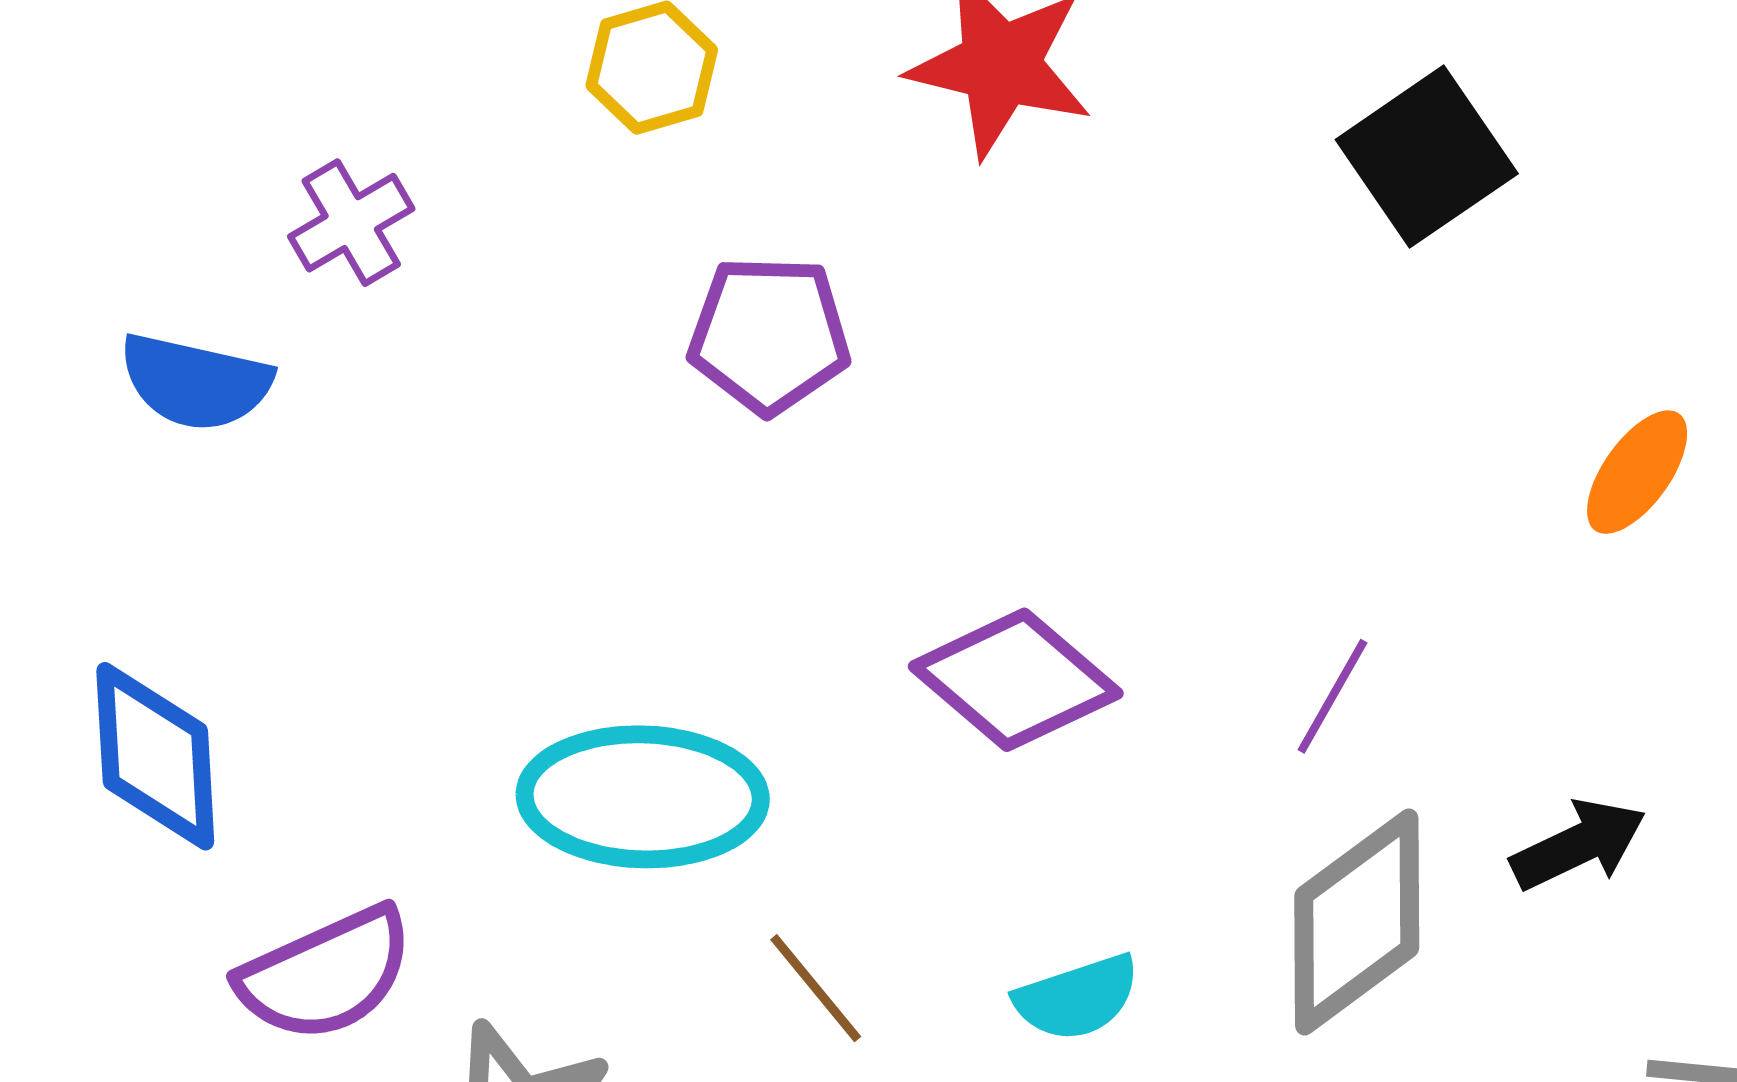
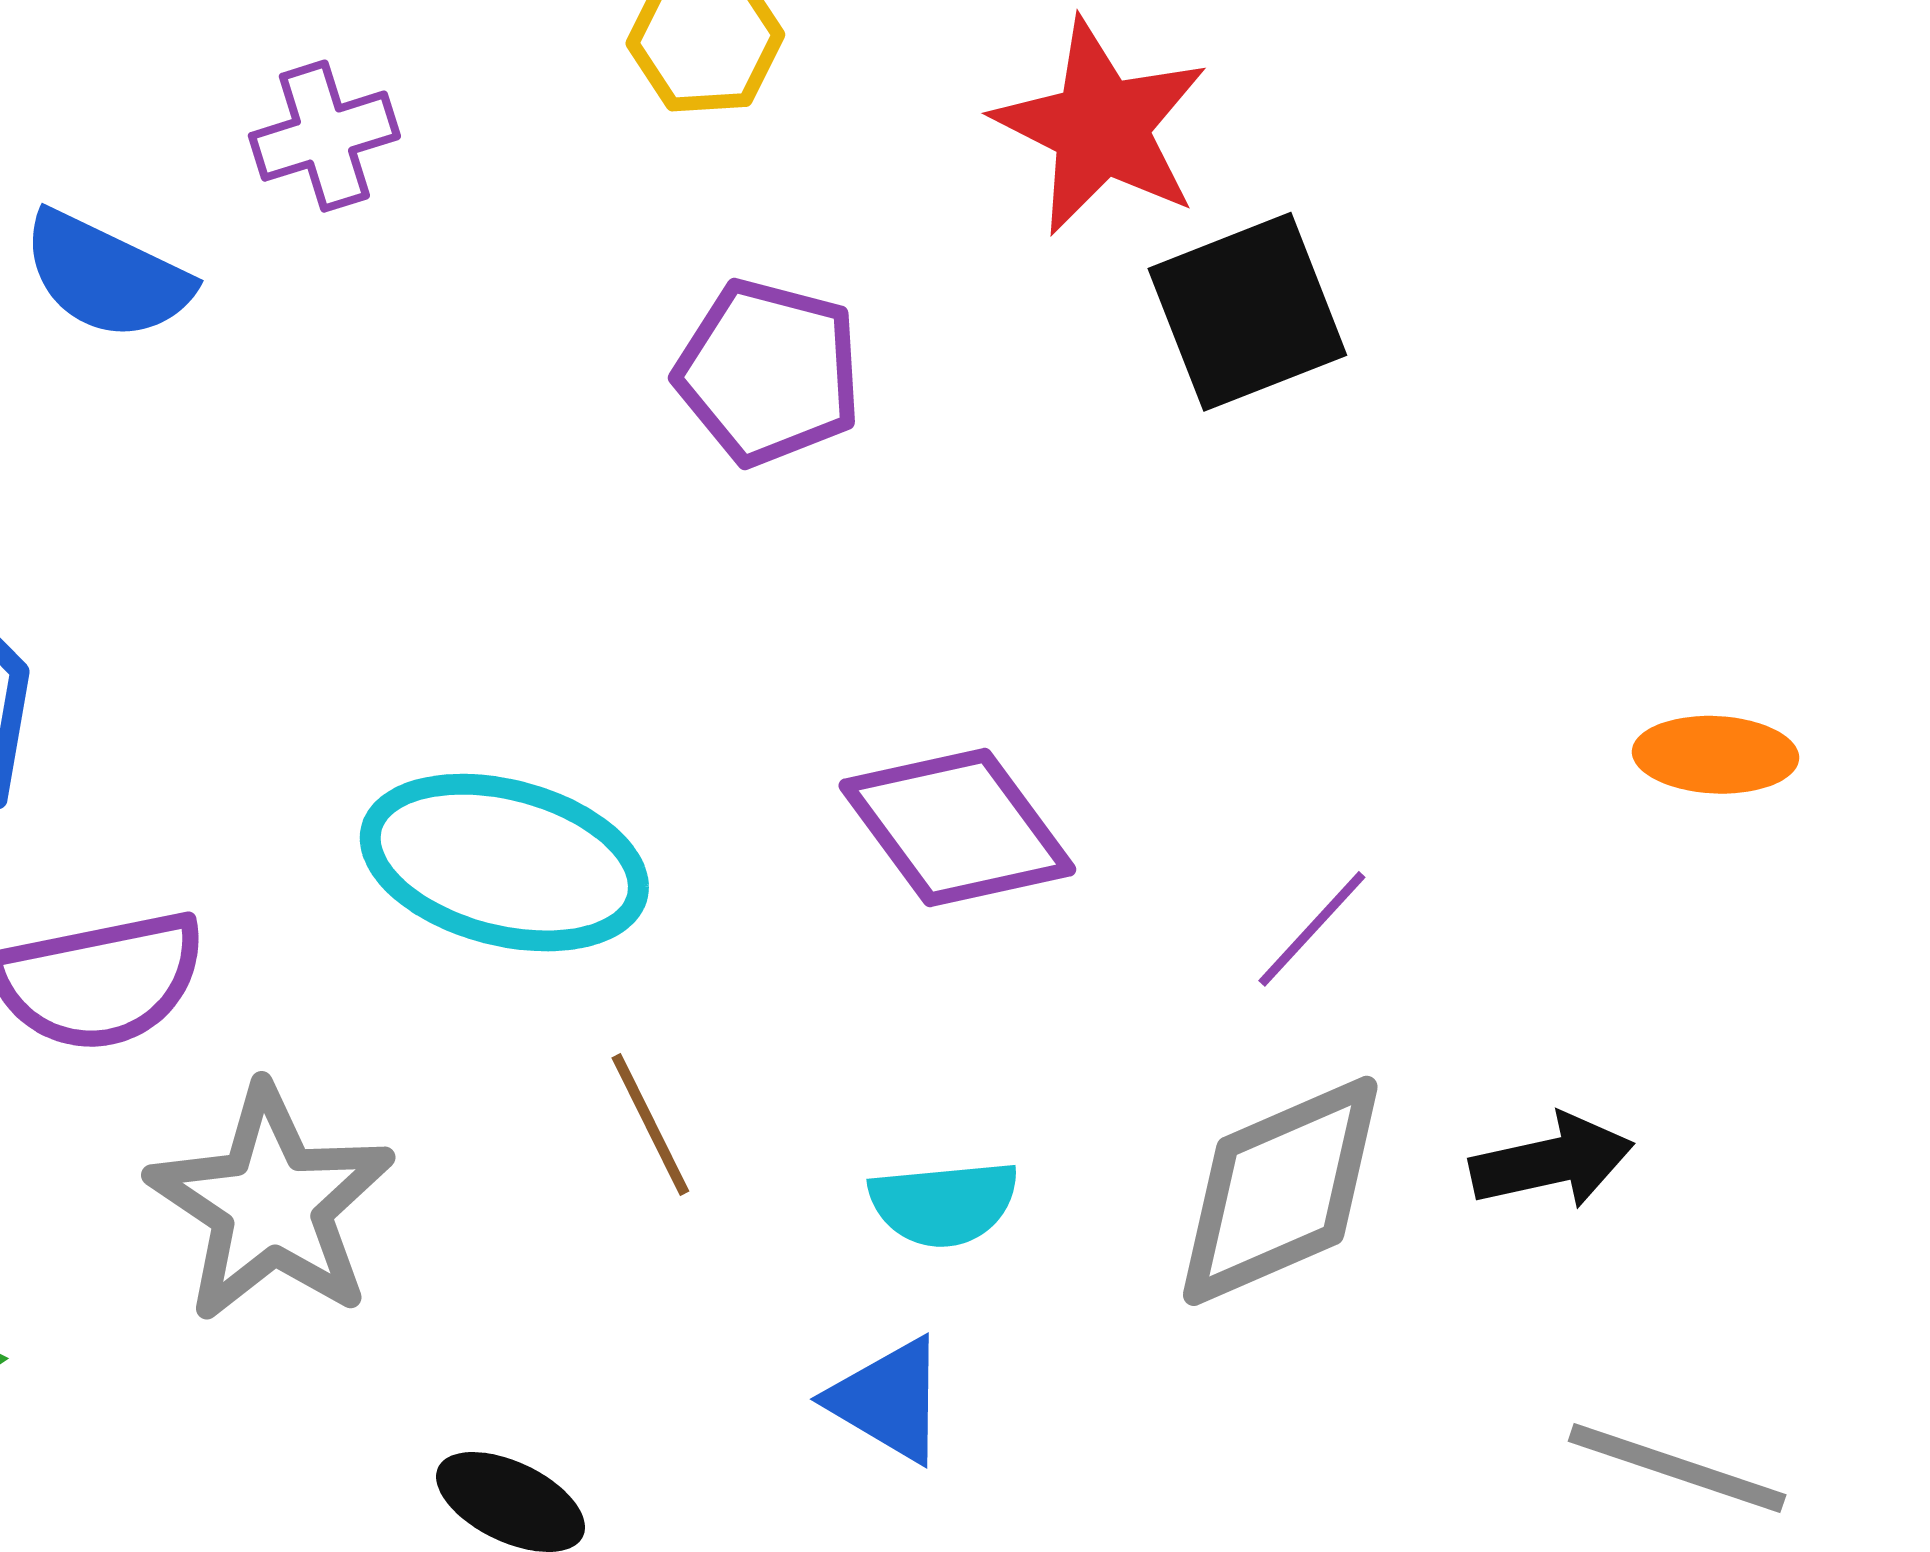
black square: (1427, 157) -> (1247, 312), moved
orange ellipse: (1637, 472) -> (1715, 755), turned 44

